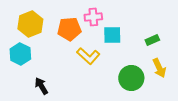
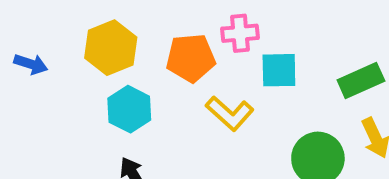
green rectangle: (152, 40) -> (361, 80), size x1.5
cyan hexagon: (20, 54) -> (129, 109), moved

